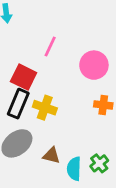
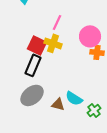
orange cross: (103, 105) -> (97, 52), moved
yellow cross: (45, 108) -> (53, 43), moved
cyan semicircle: (74, 169) -> (74, 98), moved, turned -60

